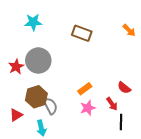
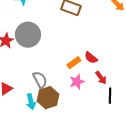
red semicircle: (124, 88) -> (91, 58), moved
brown hexagon: (36, 97) -> (48, 98), moved

